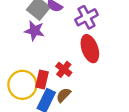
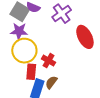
red ellipse: (90, 49) -> (85, 37), moved
yellow circle: (22, 85) -> (24, 51), moved

